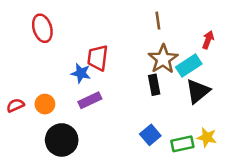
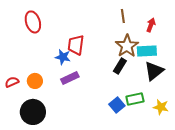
red arrow: (208, 40) -> (151, 25), moved
cyan rectangle: (189, 65) -> (147, 51), turned 30
black rectangle: (154, 85) -> (120, 66), turned 42
black circle: (62, 140) -> (33, 112), moved
green rectangle: (182, 144) -> (135, 99), moved

